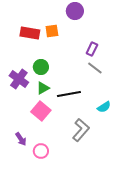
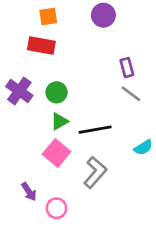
orange square: (52, 31) -> (48, 17), moved
purple rectangle: (92, 49) -> (127, 68), turned -40
purple cross: (19, 79) -> (19, 91), moved
gray L-shape: (81, 130) -> (95, 172), moved

